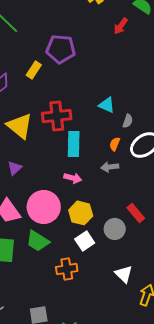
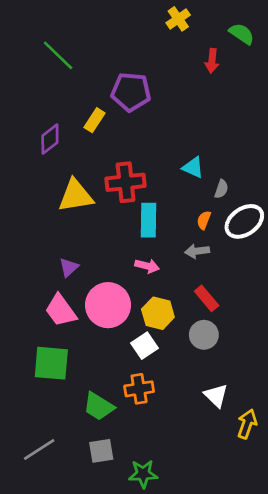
red arrow: (121, 26) -> (212, 61), turned -30
yellow triangle: (20, 126) -> (76, 196), turned -48
purple triangle: (15, 168) -> (69, 267), moved
red rectangle: (136, 213) -> (207, 298), moved
green trapezoid: (38, 241) -> (99, 406), moved
white square: (85, 241) -> (144, 346), moved

